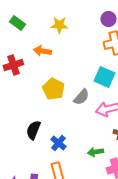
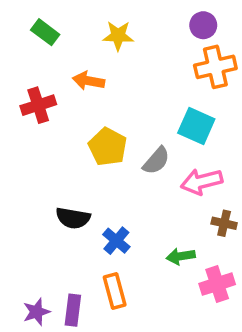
black semicircle: (33, 130) -> (73, 218), turned -102

